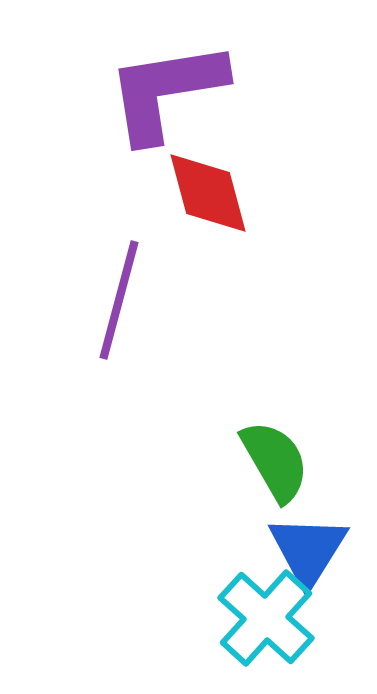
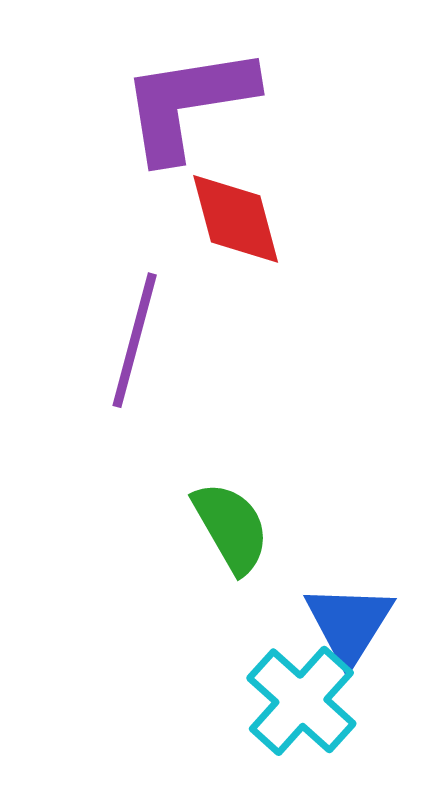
green semicircle: (275, 461) -> (231, 527), moved

